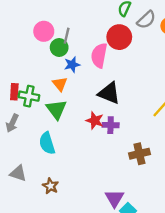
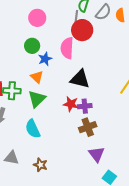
pink circle: (44, 31) -> (37, 18), moved
gray line: (67, 36) -> (76, 17), moved
green triangle: (56, 109) -> (37, 99), turned 30
brown cross: (139, 154) -> (88, 127), moved
purple triangle: (114, 198) -> (97, 154), moved

